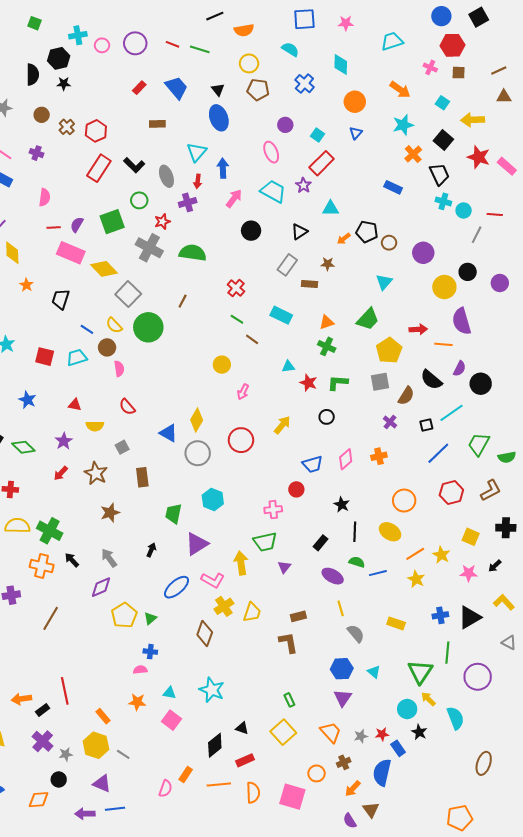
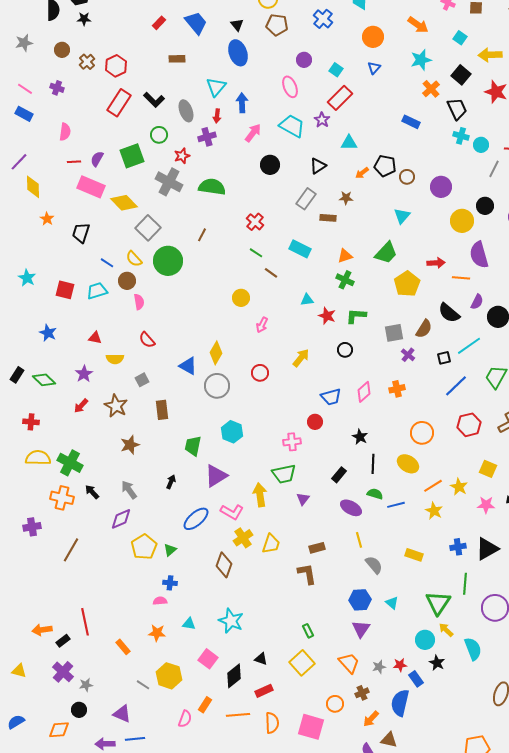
gray square: (380, 382) -> (394, 333), moved
red circle: (241, 440) -> (260, 373), size x0.7
pink square: (171, 720) -> (208, 659), moved
yellow hexagon: (96, 745) -> (169, 676), moved
brown triangle: (371, 810) -> (389, 740), turned -42

